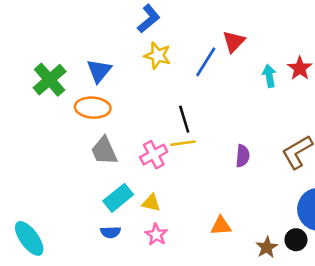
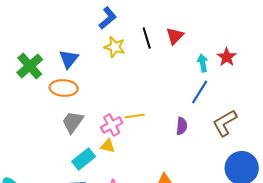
blue line: (206, 62) -> (200, 92), moved
black line: (184, 119) -> (147, 38), moved
gray trapezoid: (104, 151) -> (73, 122), turned 60
yellow triangle: (151, 203) -> (108, 146), moved

